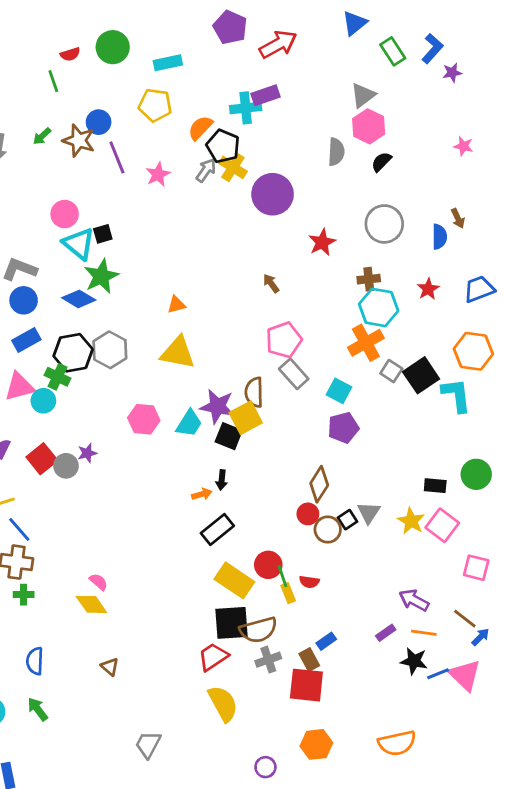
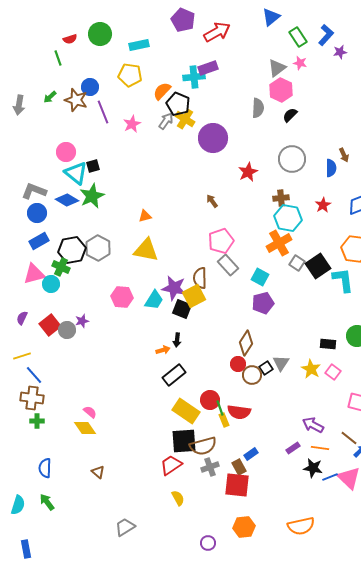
pink star: (463, 146) -> (300, 63), moved
blue diamond: (79, 299) -> (67, 200), moved
pink square: (442, 525) -> (333, 372), size x0.7
red semicircle: (309, 582) -> (239, 412), size x1.6
yellow semicircle: (223, 703) -> (178, 498), size x0.6
gray trapezoid: (148, 744) -> (125, 527), turned 30

